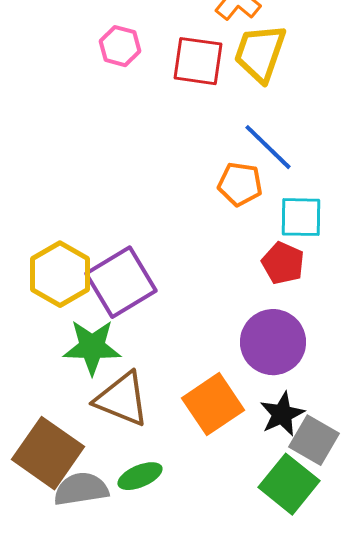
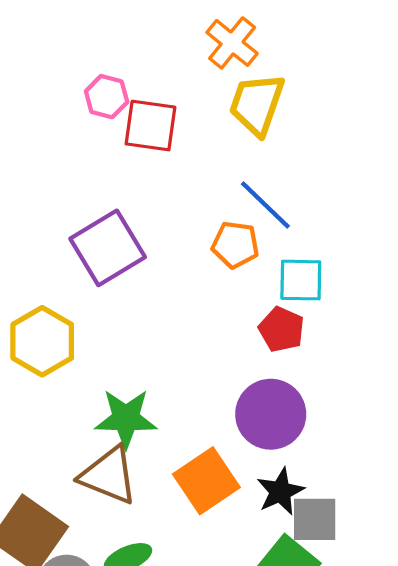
red square: (198, 61) -> (151, 126), moved
purple square: (121, 282) -> (108, 248), moved
green star: (92, 347) -> (126, 419), moved
gray square: (314, 440) -> (315, 519), turned -30

